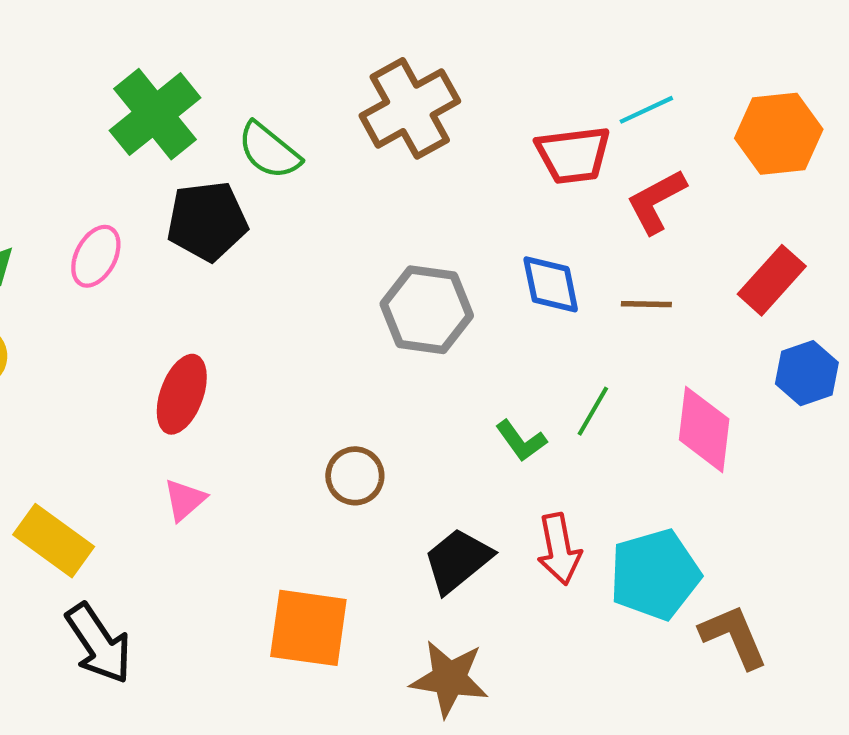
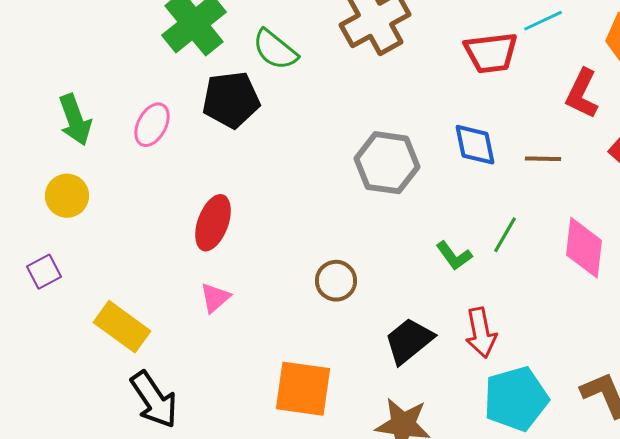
red L-shape: (656, 201) -> (582, 94), moved, turned -36
cyan pentagon: (655, 574) -> (516, 399), moved

